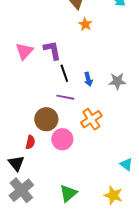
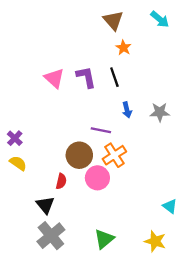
pink triangle: (24, 51) -> (54, 78), turned -30
black line: (64, 73) -> (114, 77), moved
orange cross: (91, 119) -> (114, 155), moved

